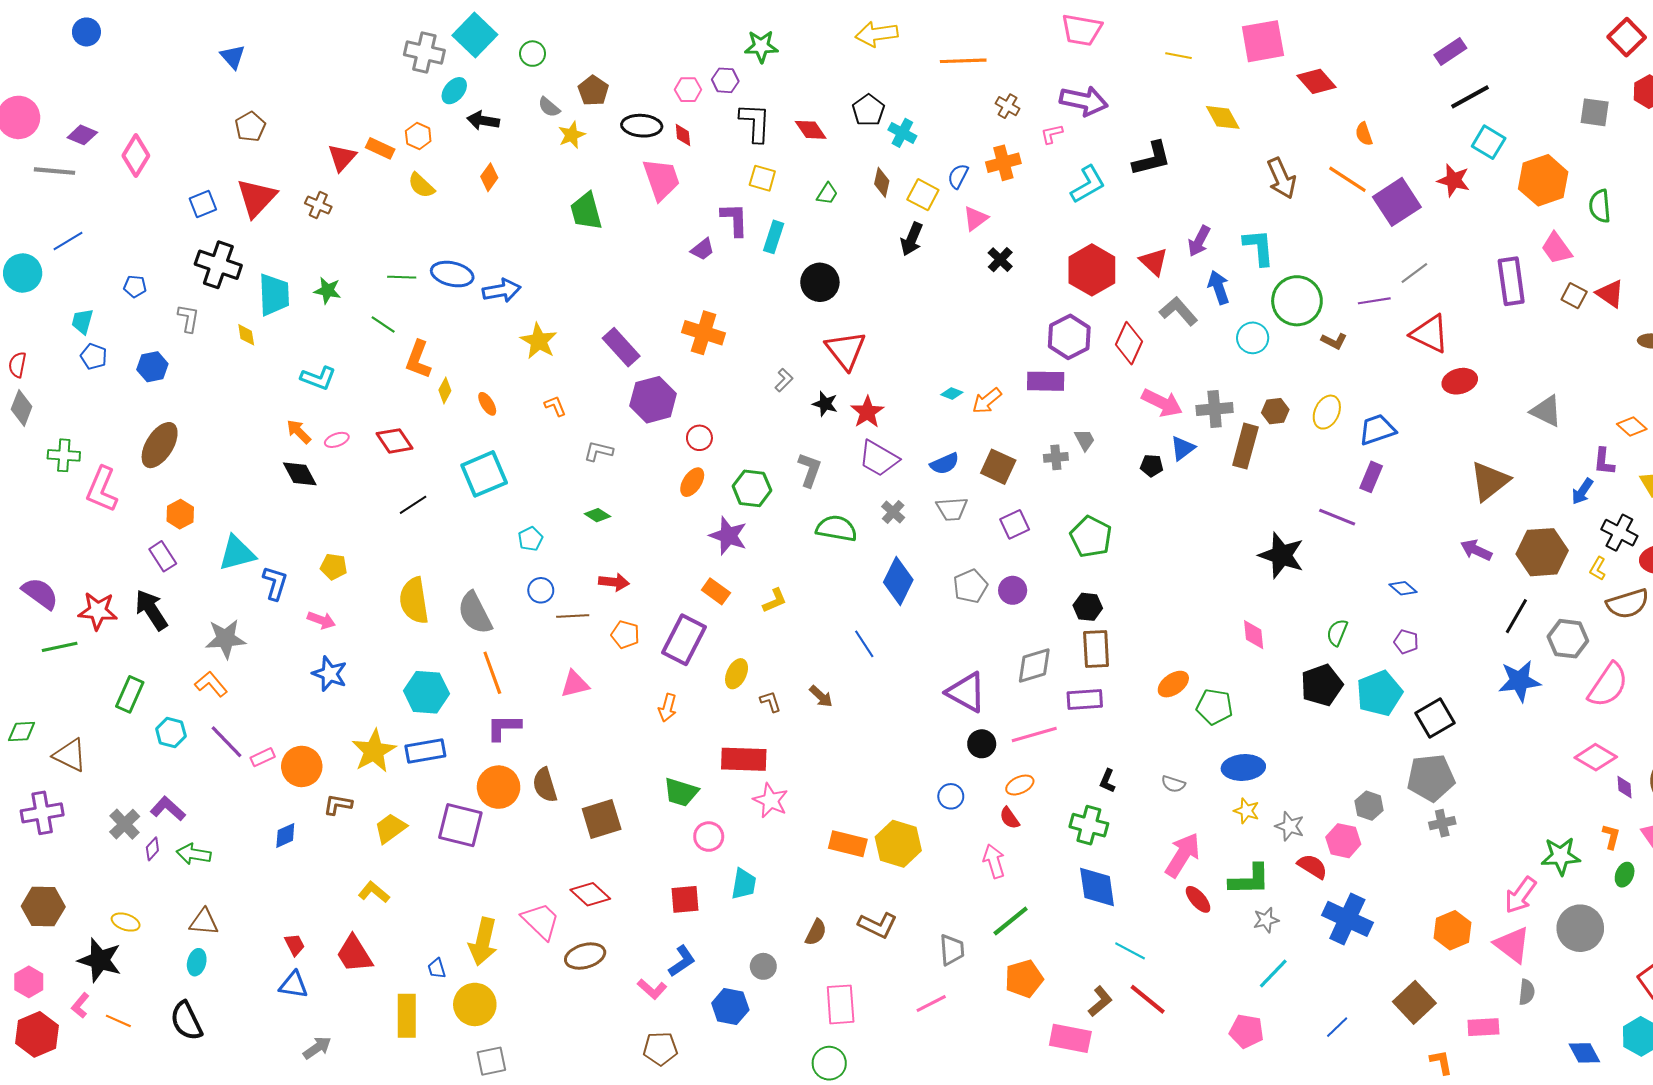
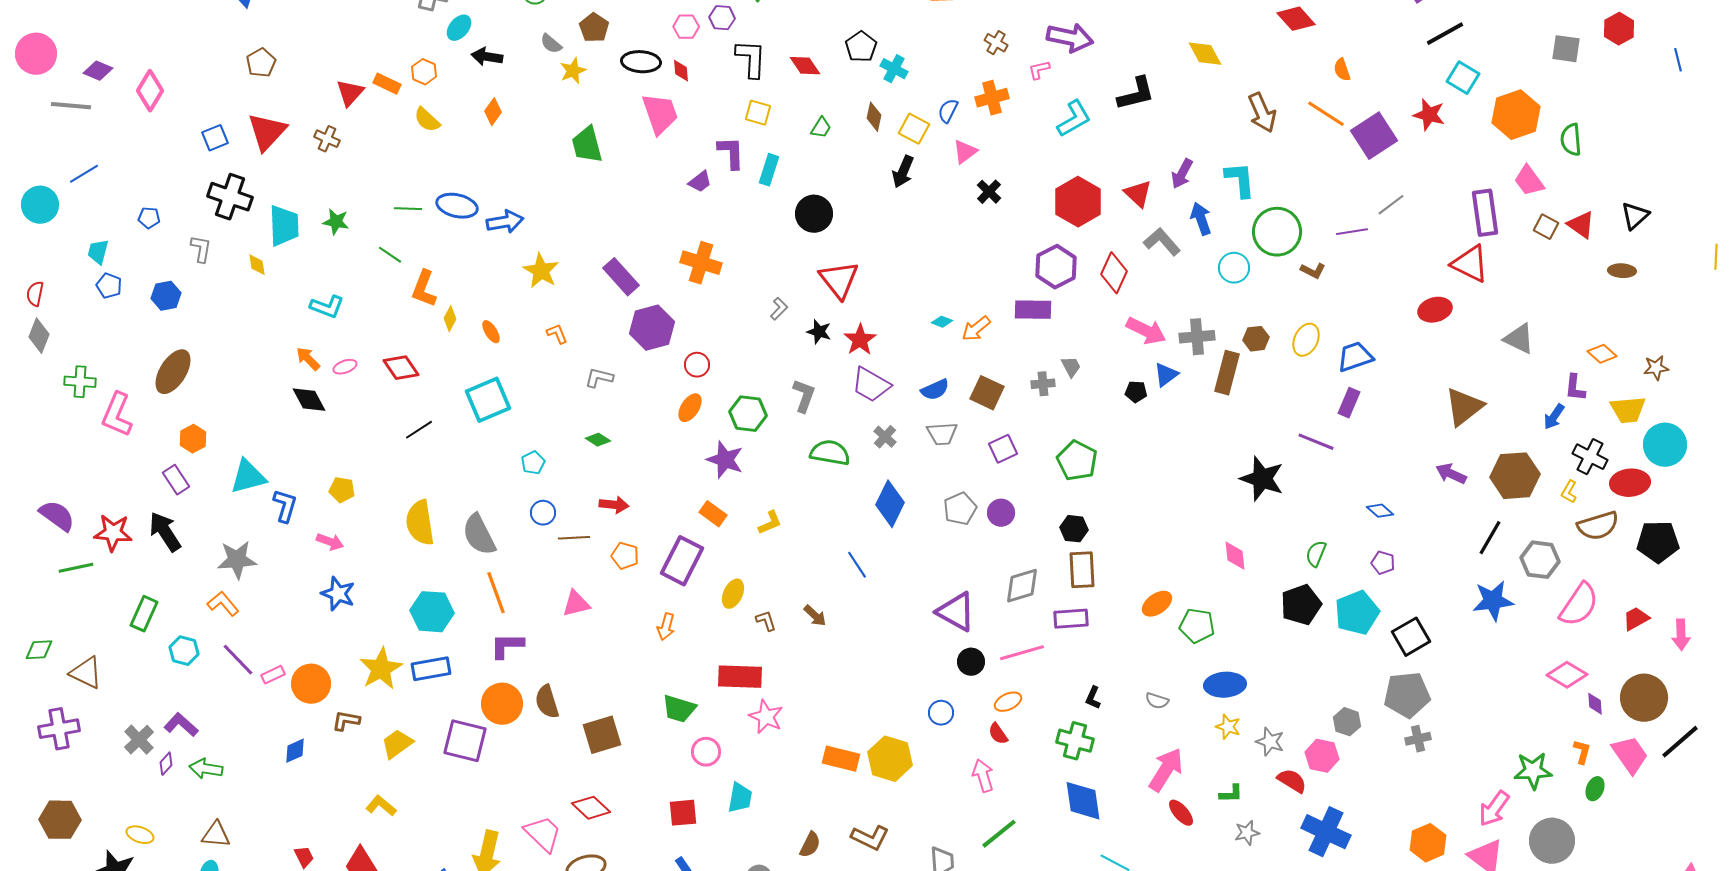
red triangle: (1430, 334) -> (1470, 264), moved
green L-shape: (1250, 880) -> (1231, 794), size x0.6

